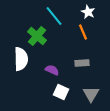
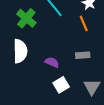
green cross: (37, 36) -> (26, 18), moved
white square: (61, 92) -> (61, 85), turned 35

